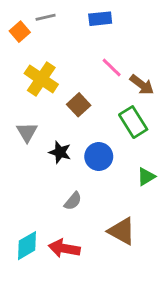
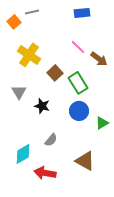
blue rectangle: (100, 19) -> (82, 13), moved
green rectangle: (133, 122) -> (78, 83), moved
blue circle: (99, 157) -> (79, 111), moved
cyan diamond: (27, 246) -> (23, 154), moved

